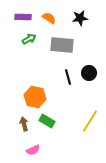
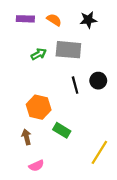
green arrow: (29, 39) -> (39, 54), moved
green rectangle: (47, 121) -> (62, 130), moved
yellow line: (90, 121) -> (99, 152), moved

